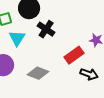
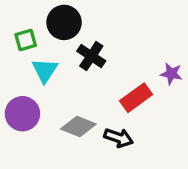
black arrow: (89, 74) -> (119, 138), moved

